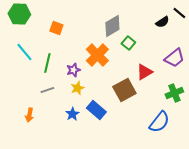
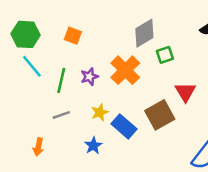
green hexagon: (19, 14) -> (26, 34), moved
green square: (128, 43) -> (165, 55), turned 32
purple star: (73, 70) -> (89, 77), moved
red triangle: (144, 72) -> (185, 92), turned -30
blue rectangle: (96, 110) -> (124, 126), moved

